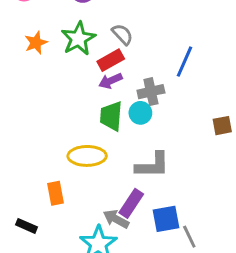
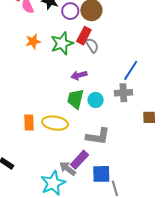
red rectangle: (111, 60) -> (84, 36), moved, turned -42
gray cross: (151, 92) -> (123, 93), moved
orange rectangle: (55, 193) -> (29, 122), moved

